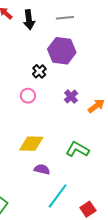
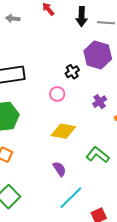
black arrow: (29, 20) -> (82, 17), moved
yellow diamond: (31, 144) -> (63, 131), moved
purple semicircle: (42, 169) -> (59, 169), turned 35

